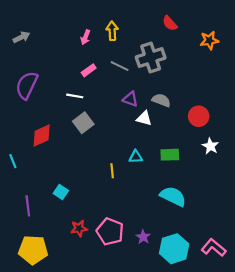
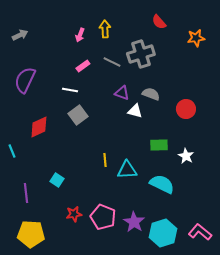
white star: (210, 146) -> (186, 156), moved
cyan triangle: (136, 157) -> (127, 170), moved, size x1.5
purple star: (143, 237) -> (134, 222), size x1.5

